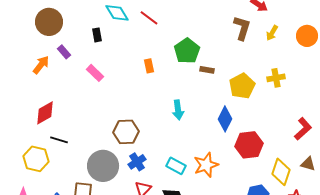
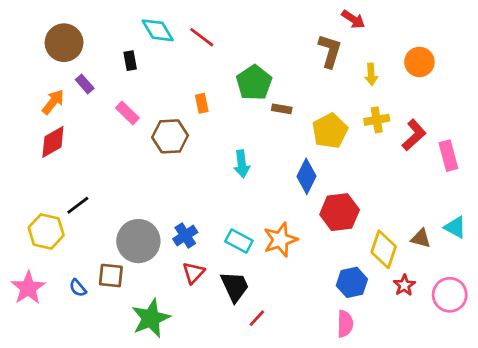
yellow arrow: (272, 33) -> (371, 74), moved, turned -35
red diamond: (45, 113) -> (53, 142), moved
red L-shape: (303, 129) -> (414, 135), moved
brown hexagon: (126, 132) -> (170, 136), moved
black line: (59, 140) -> (78, 205), turned -54

